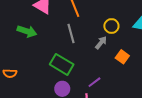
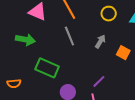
yellow circle: (111, 26) -> (109, 14), moved
green rectangle: (62, 64) -> (47, 68), moved

